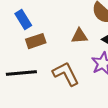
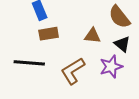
brown L-shape: (66, 74) -> (73, 71), turned -104

